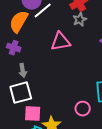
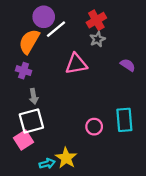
pink circle: (83, 109) -> (94, 127), moved
pink square: (33, 114) -> (24, 140), moved, turned -36

